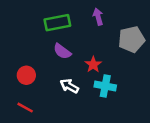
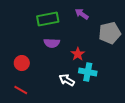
purple arrow: (98, 17) -> (82, 14), turned -40
purple semicircle: (62, 51) -> (52, 43), turned -35
white arrow: (69, 86) -> (67, 80), moved

